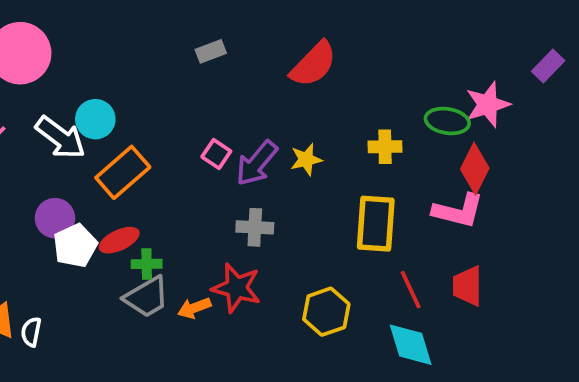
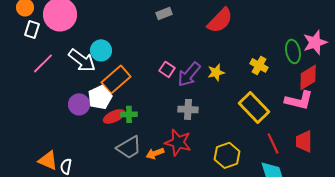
green ellipse: (447, 121) -> (293, 51), turned 70
yellow cross: (385, 147) -> (259, 65), turned 30
red diamond: (475, 169) -> (308, 77), turned 32
yellow rectangle: (376, 224) -> (254, 107), turned -48
white pentagon: (75, 246) -> (100, 97), moved
green cross: (147, 264) -> (129, 114), moved

